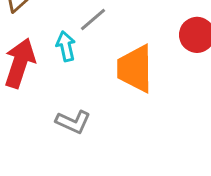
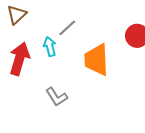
gray L-shape: (73, 122) -> (56, 97), turned 35

